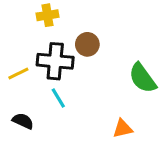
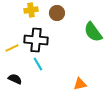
brown circle: (87, 44) -> (57, 13), moved
green semicircle: (143, 78) -> (93, 32), moved

